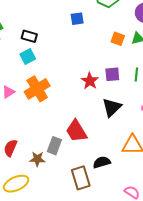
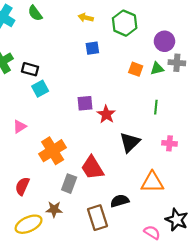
black rectangle: (29, 36) -> (30, 69), moved
purple square: (112, 74) -> (85, 103), moved
orange cross: (37, 89) -> (53, 151), moved
brown star: (37, 159) -> (54, 209), moved

